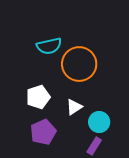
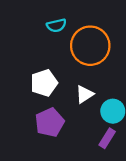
cyan semicircle: (49, 46) -> (56, 25), size x0.7

